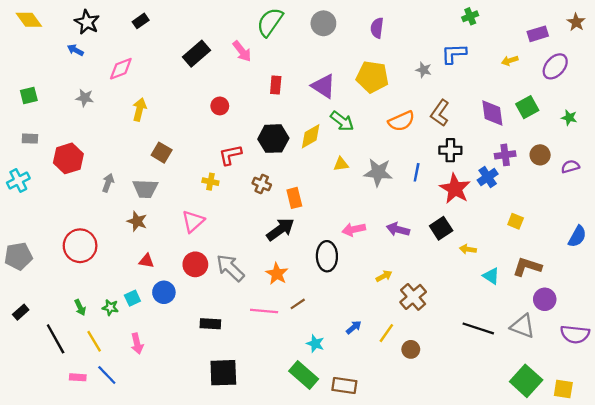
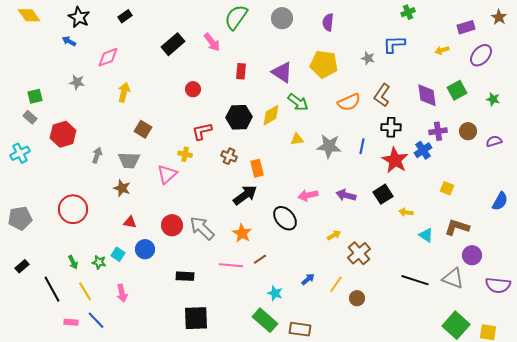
green square: (29, 95) -> (35, 96), moved
gray rectangle: (30, 139) -> (30, 117), turned 40
pink triangle: (193, 221) -> (167, 174), moved
black ellipse: (327, 256) -> (285, 218), turned -40
cyan square: (132, 298) -> (118, 254), turned -32

